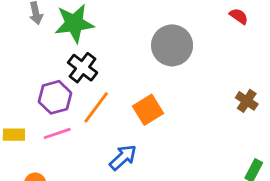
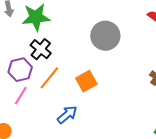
pink line: (57, 133) -> (21, 96), turned -42

